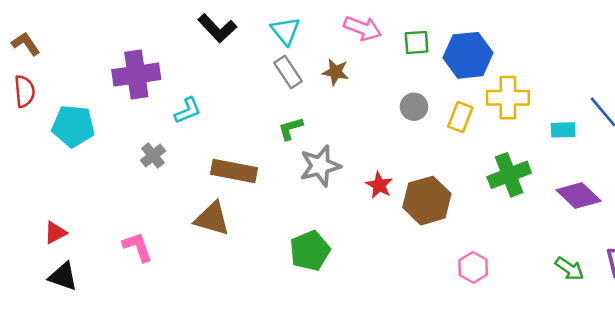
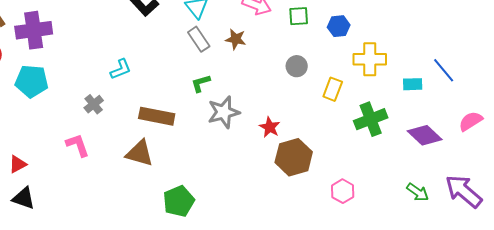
blue hexagon: (468, 55) -> (339, 26), size x0.6
purple cross: (136, 75) -> (34, 30), moved
yellow rectangle: (460, 117) -> (333, 89), moved
brown hexagon: (427, 201) -> (294, 157), moved
pink L-shape: (138, 247) -> (78, 145), moved
green pentagon: (310, 251) -> (179, 201), moved

